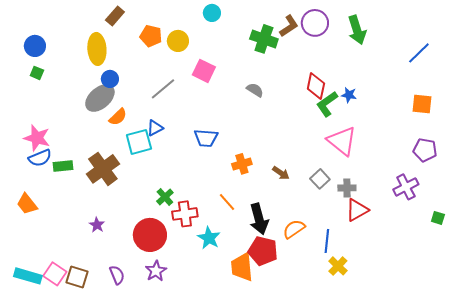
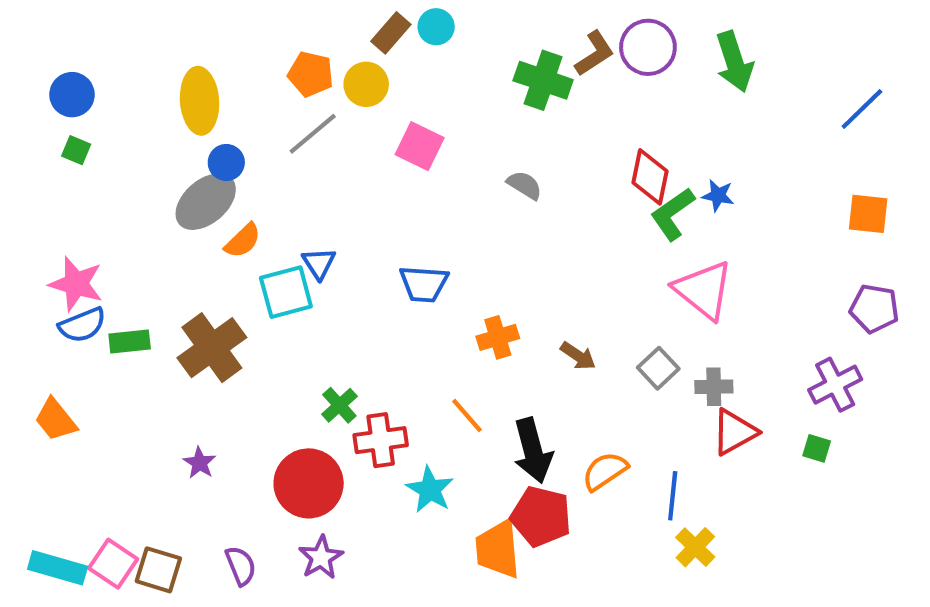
brown rectangle: (115, 16) -> (391, 33), moved
gray line: (163, 89) -> (313, 134), moved
blue triangle: (155, 128) -> (319, 263), turned -36
green square: (438, 218) -> (817, 448), moved

